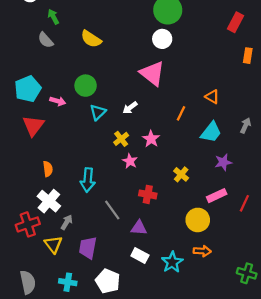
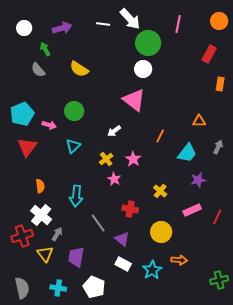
orange triangle: (212, 97) -> (199, 121), moved, turned -32
cyan triangle: (98, 112) -> (73, 146), moved
yellow circle: (198, 220) -> (161, 232), moved
purple triangle: (139, 228) -> (122, 239), turned 35
green cross: (247, 273) -> (219, 280), turned -30

